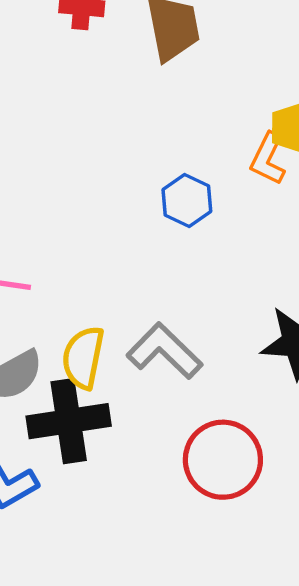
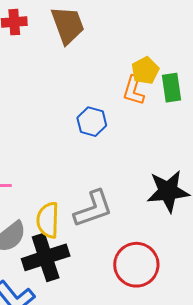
gray L-shape: (164, 351) -> (93, 209), turned 126

